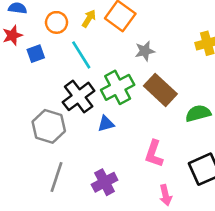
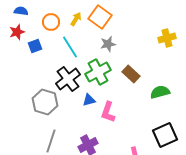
gray star: (145, 51) -> (108, 44), moved
brown rectangle: (160, 90) -> (131, 74), size x0.7
pink L-shape: (154, 154) -> (108, 112), moved

